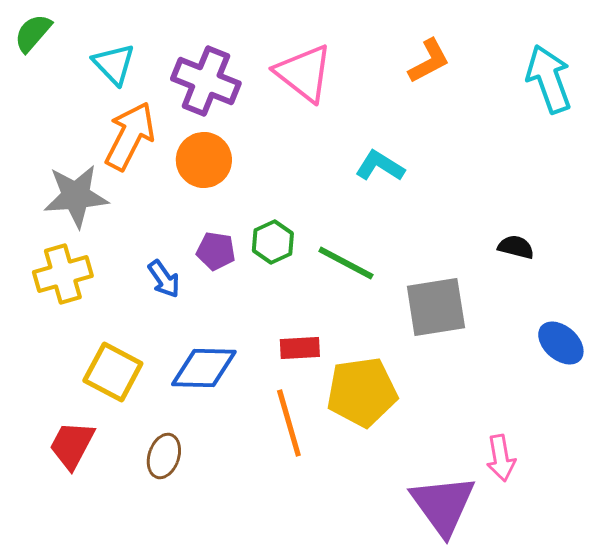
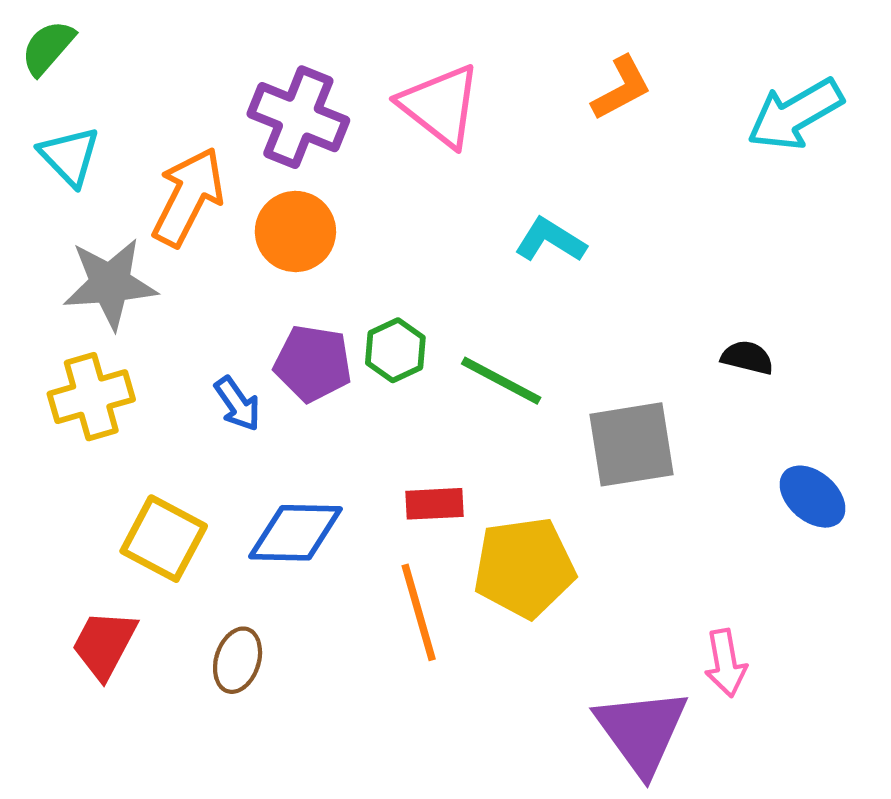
cyan triangle: (114, 64) -> (70, 156), moved
cyan arrow: (549, 79) -> (795, 114), turned -100
purple pentagon: (216, 251) -> (313, 363), size x1.4

